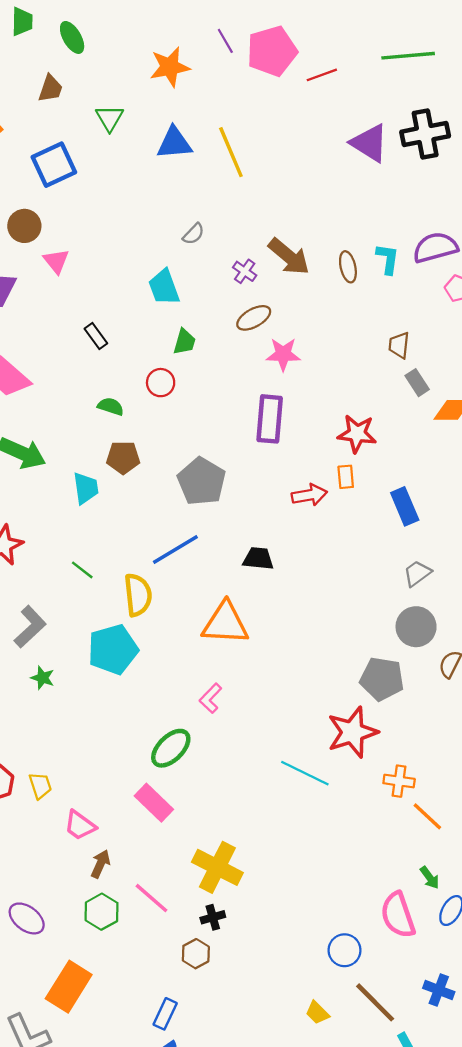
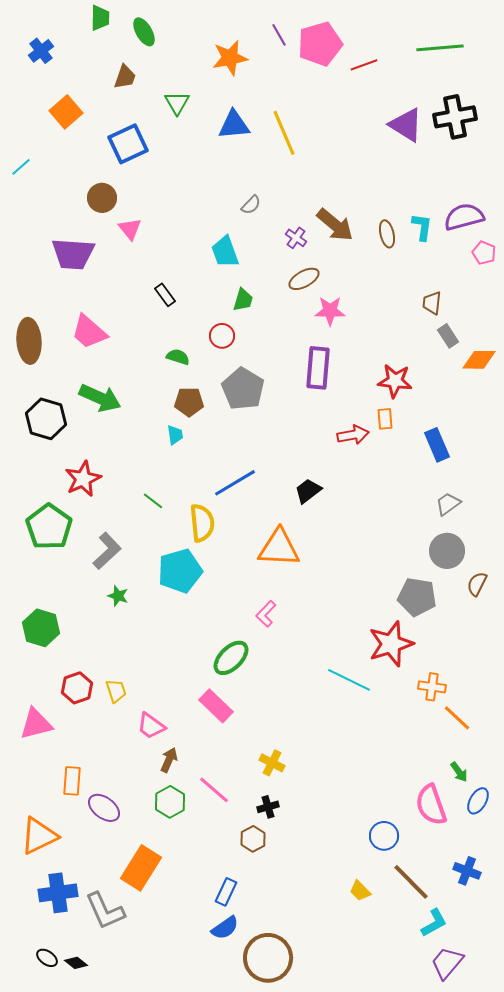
gray pentagon: (201, 481) -> (243, 389), moved
cyan trapezoid: (86, 488) -> (175, 435), moved, size x0.7
black trapezoid: (258, 559) -> (308, 491), turned -44
yellow cross: (217, 867) -> (272, 763), size x0.6

